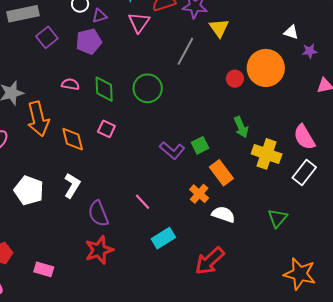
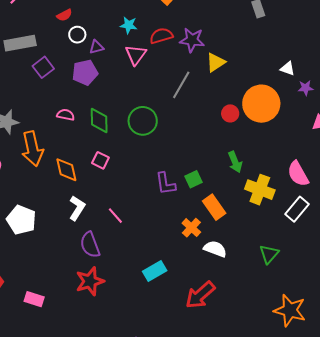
yellow triangle: (219, 28) -> (216, 62), turned 30
purple L-shape: (172, 150) -> (165, 184), turned 40
white L-shape: (72, 186) -> (77, 208), moved
pink line: (142, 202) -> (115, 216), moved

